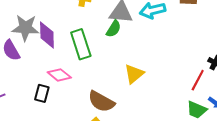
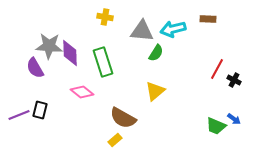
green semicircle: (114, 29) -> (156, 53), moved
red line: (198, 80) -> (217, 69), moved
black rectangle: (42, 93) -> (40, 110), moved

